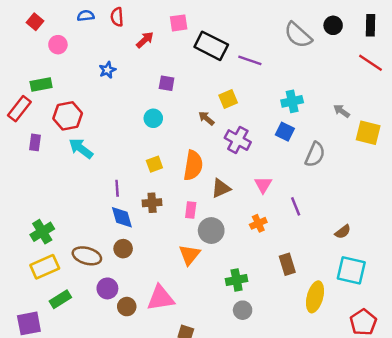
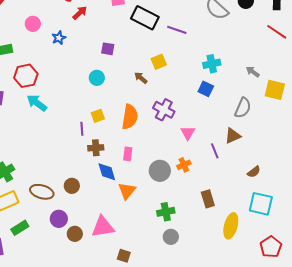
red arrow: (145, 40) -> (80, 13), moved
pink circle: (58, 45) -> (33, 24), moved
purple cross: (238, 140) -> (164, 110), moved
gray semicircle: (315, 154) -> (243, 108), moved
purple line: (117, 188) -> (82, 129), moved
brown triangle: (221, 188) -> (233, 136), moved
blue diamond: (122, 217) -> (107, 172), moved
gray circle: (211, 231) -> (160, 171), moved

